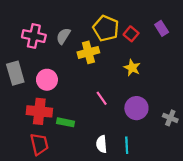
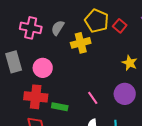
yellow star: (132, 68) -> (130, 63), moved
pink line: (102, 98) -> (93, 98), moved

